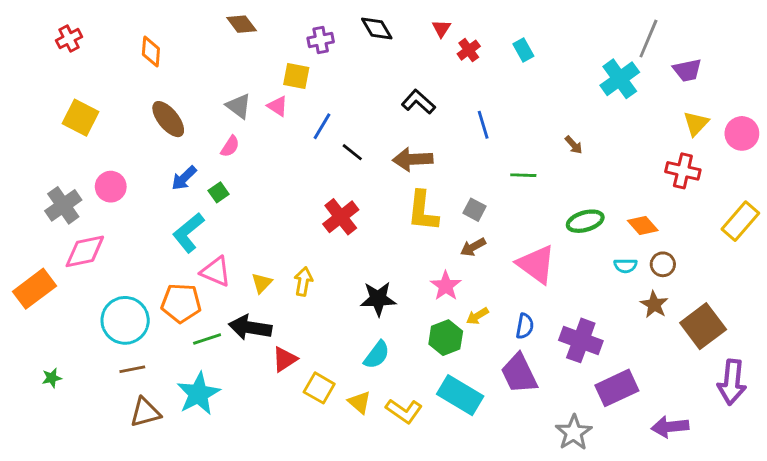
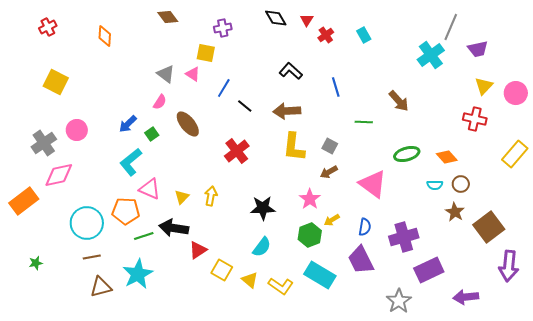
black diamond: (377, 28) -> (276, 18), moved
brown ellipse: (168, 119) -> (188, 124), moved
brown arrow: (574, 145) -> (399, 101), size x1.6
purple cross: (581, 340) -> (404, 237), turned -36

